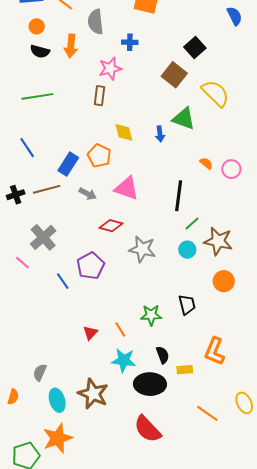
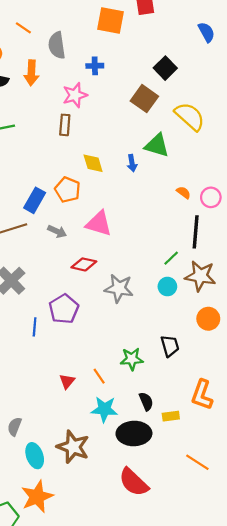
black line: (179, 196) -> (196, 232), moved
blue line: (63, 281) -> (35, 327), turned 42

